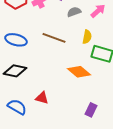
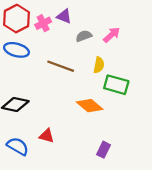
blue ellipse: (16, 40) -> (16, 50), moved

